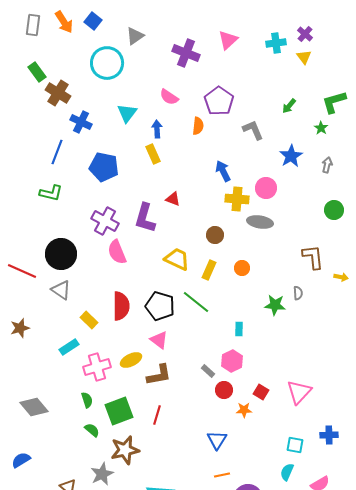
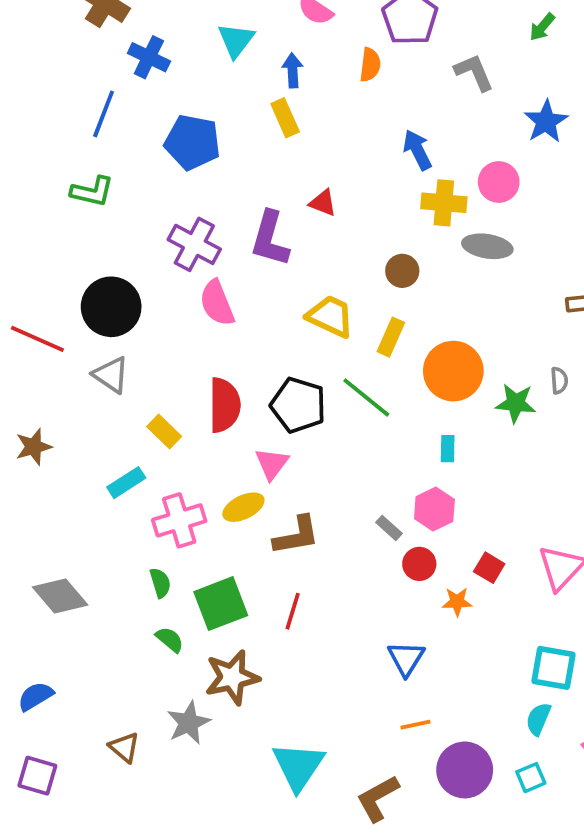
orange circle: (242, 268) -> (453, 371), moved, size x2.0
pink triangle: (159, 340) -> (272, 464), moved, turned 30
cyan square: (295, 445) -> (554, 668), size x1.4

